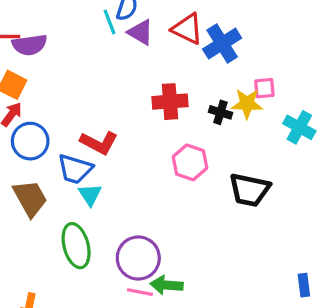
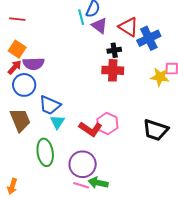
purple semicircle: (30, 45) -> (34, 64), moved
black cross: (220, 112) -> (114, 50), moved, turned -32
red L-shape: (99, 143) -> (90, 129), moved
pink hexagon: (190, 162) -> (107, 123), moved

